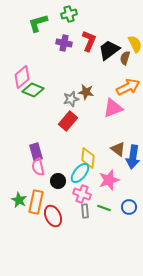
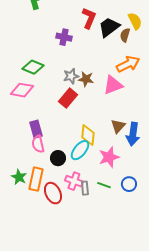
purple cross: (64, 43) -> (64, 37), moved
pink diamond: (22, 77) -> (22, 90), moved, turned 50
brown star: (86, 92) -> (86, 79), moved
brown triangle: (118, 149) -> (118, 126), turned 35
pink cross: (82, 194) -> (74, 181), moved

